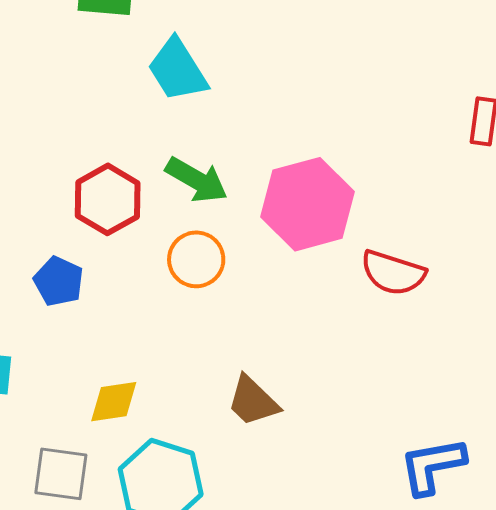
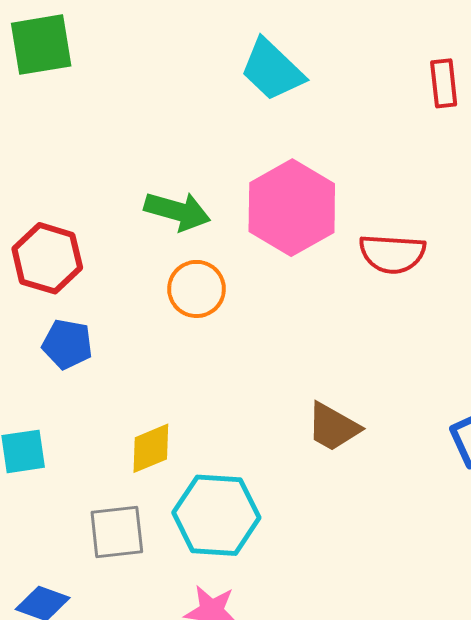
cyan trapezoid: (178, 70) -> (272, 70), moved
red hexagon: (108, 199) -> (47, 258), moved
brown trapezoid: (253, 401) -> (333, 427), moved

